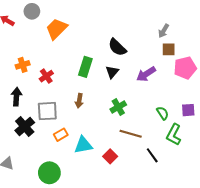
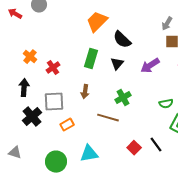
orange trapezoid: (57, 29) -> (97, 22), moved
orange cross: (23, 65) -> (30, 57), turned -32
green semicircle: (163, 113) -> (166, 104), turned 112
brown line: (131, 134) -> (108, 118), moved
cyan triangle: (83, 145) -> (89, 154), moved
red square: (110, 156) -> (134, 148), moved

